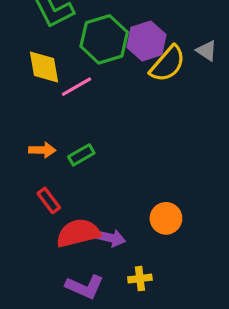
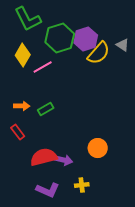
yellow diamond: (44, 67) -> (23, 55), turned 40
red rectangle: (49, 200) -> (18, 132), moved

